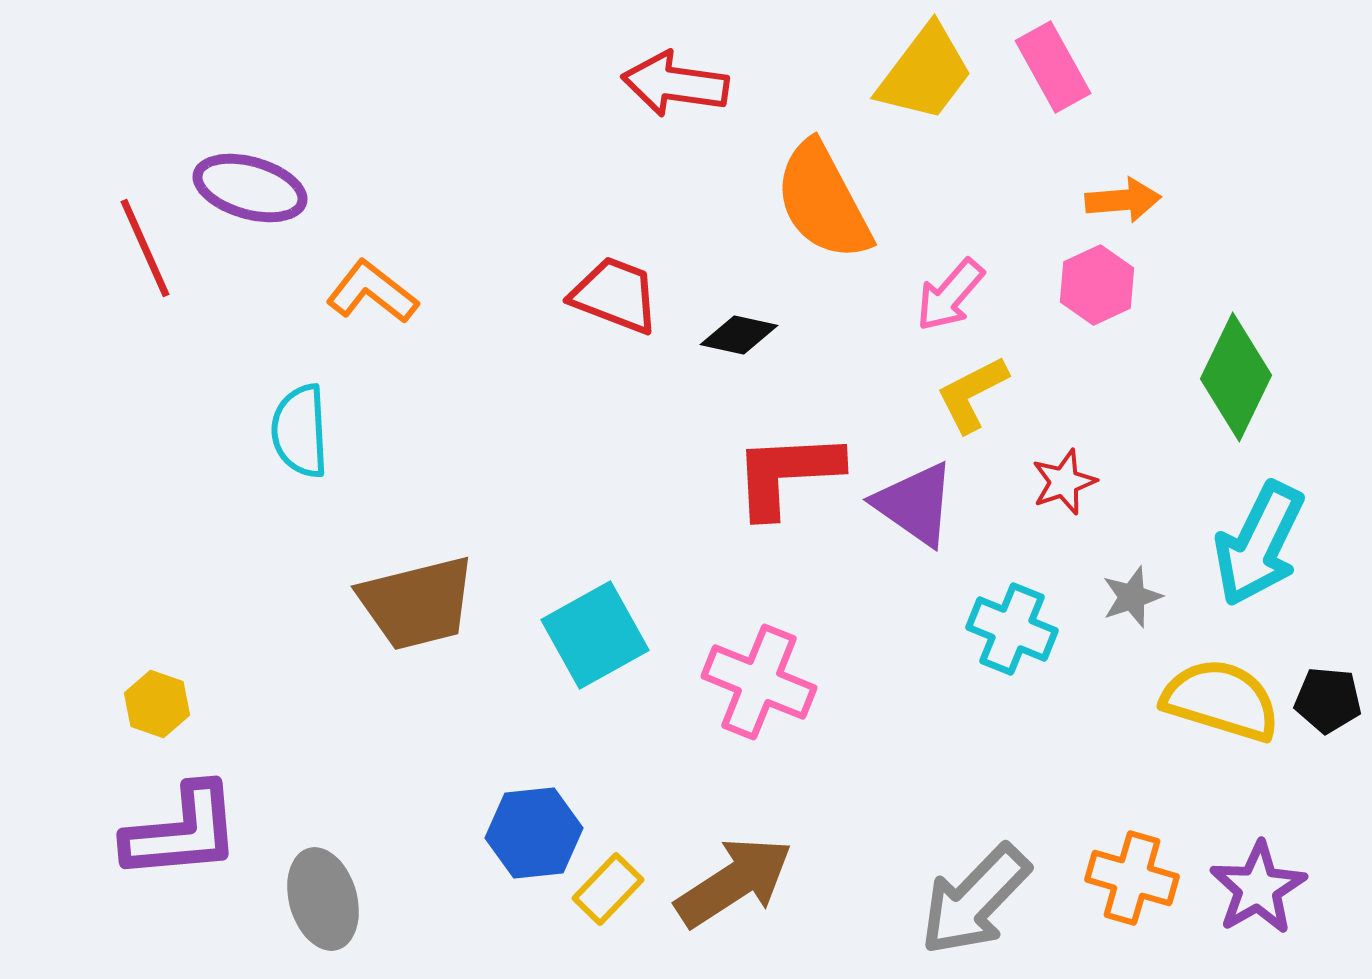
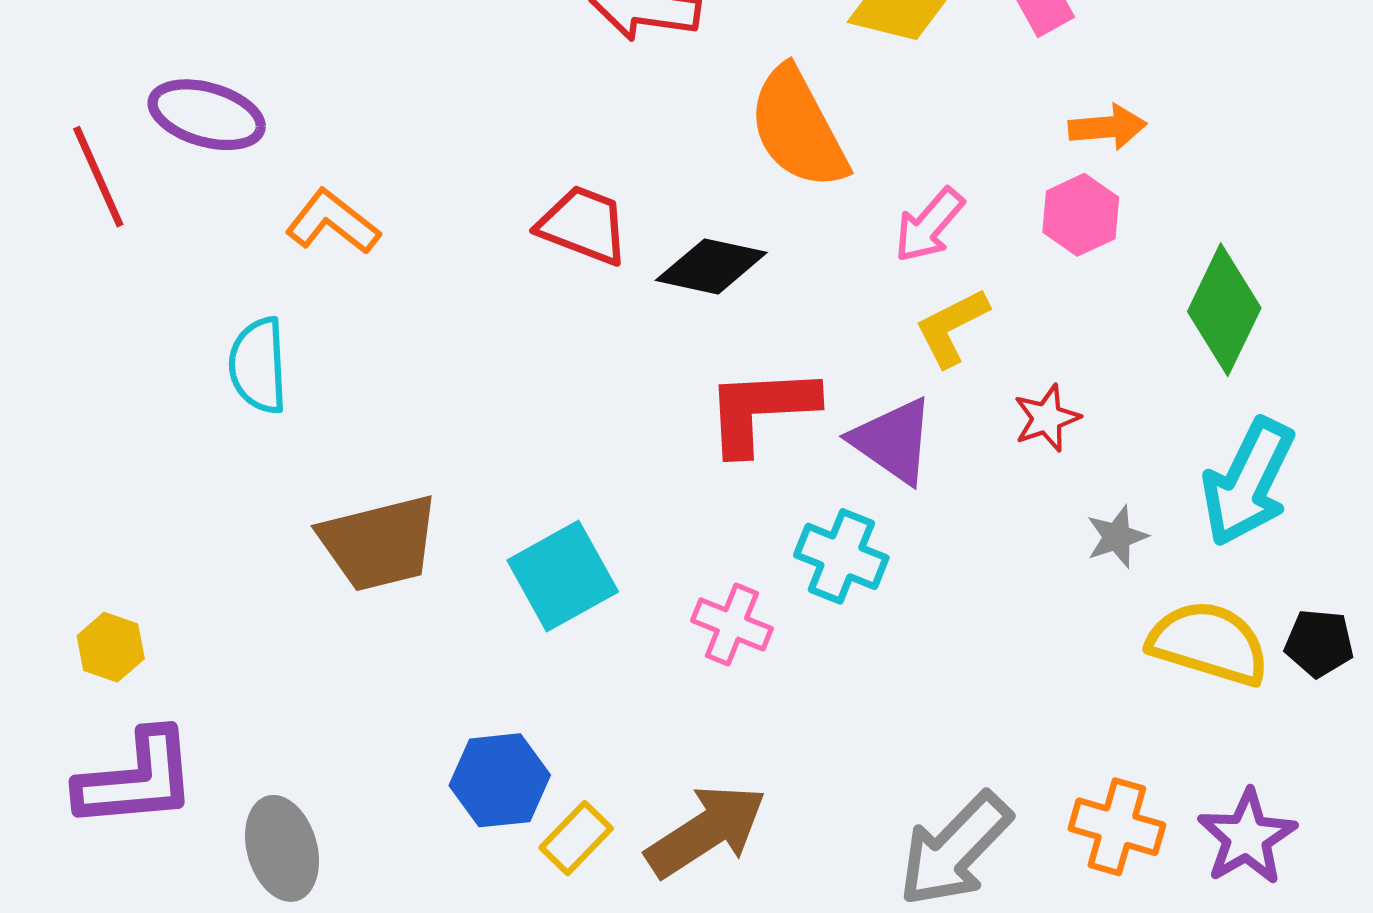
black diamond: (739, 335) -> (711, 266), size x1.4
cyan cross: (1012, 629) -> (841, 556), moved
pink cross: (759, 682) -> (732, 624), size x0.7

